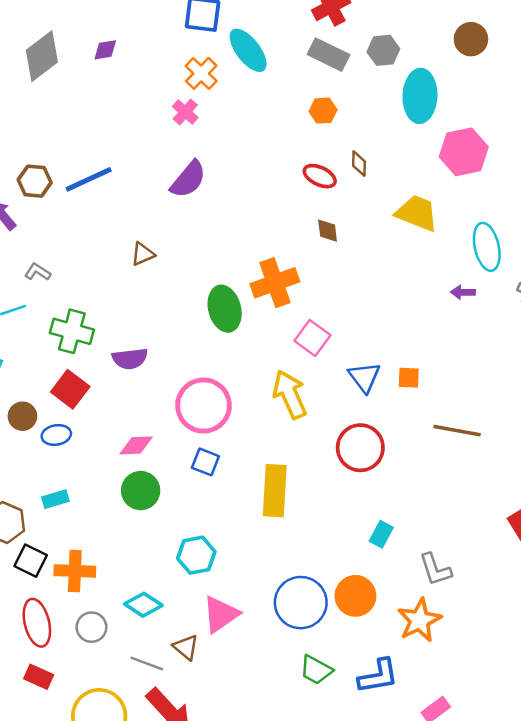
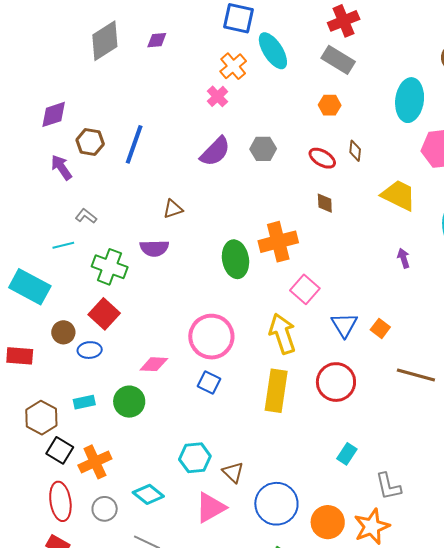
gray hexagon: (383, 50) -> (263, 149), moved
blue line: (89, 179) -> (134, 144), turned -51
purple arrow: (463, 292) -> (403, 258), moved, turned 66
purple semicircle: (130, 359) -> (154, 248), moved
orange square: (409, 378) -> (380, 328), turned 30
green circle: (141, 491) -> (129, 402), moved
yellow rectangle: (275, 491) -> (276, 391), moved
orange cross: (75, 571) -> (95, 462), turned -32
orange circle: (355, 596) -> (328, 522), moved
brown triangle: (186, 647) -> (233, 472), moved

